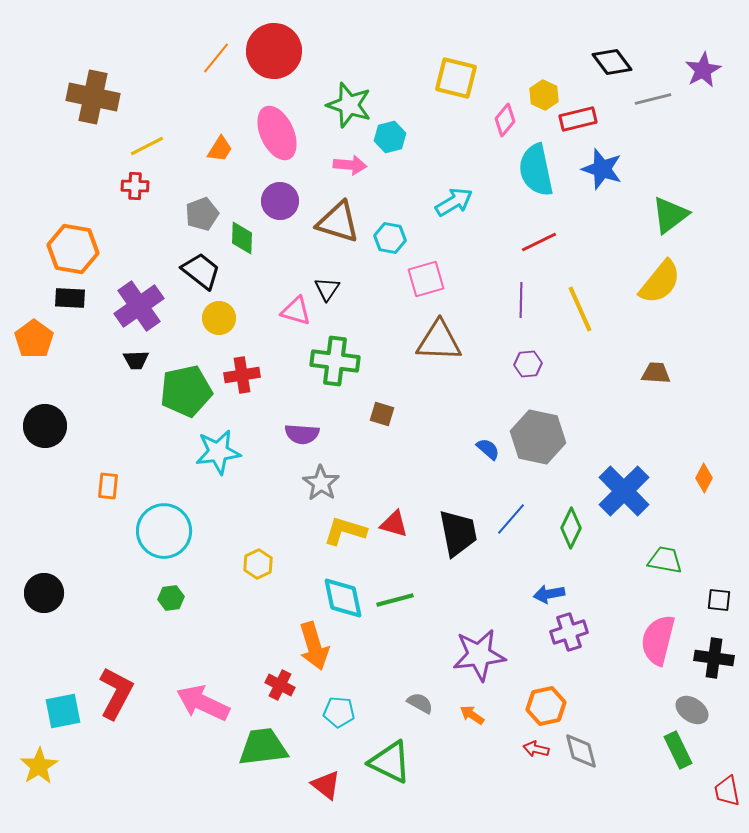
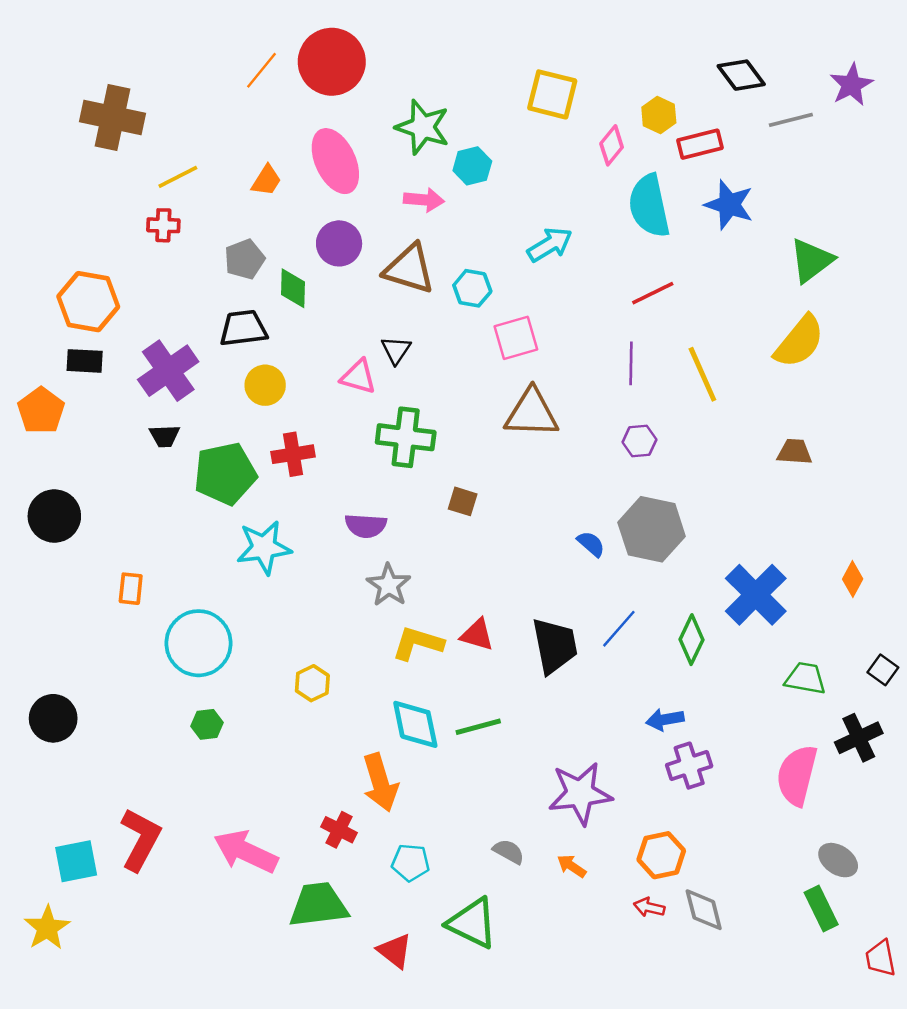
black trapezoid: (201, 271) -> (243, 328), turned -45
black square: (719, 600) -> (883, 670), moved, turned 30
black cross: (714, 658) -> (859, 738), moved, turned -33

